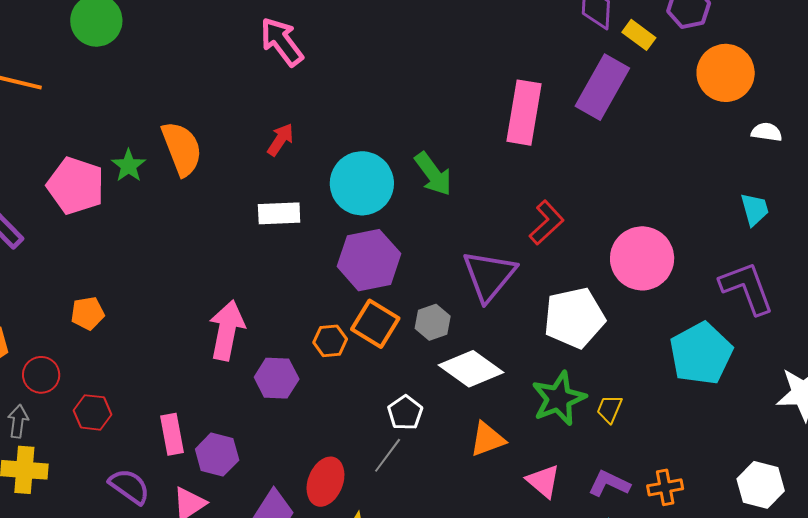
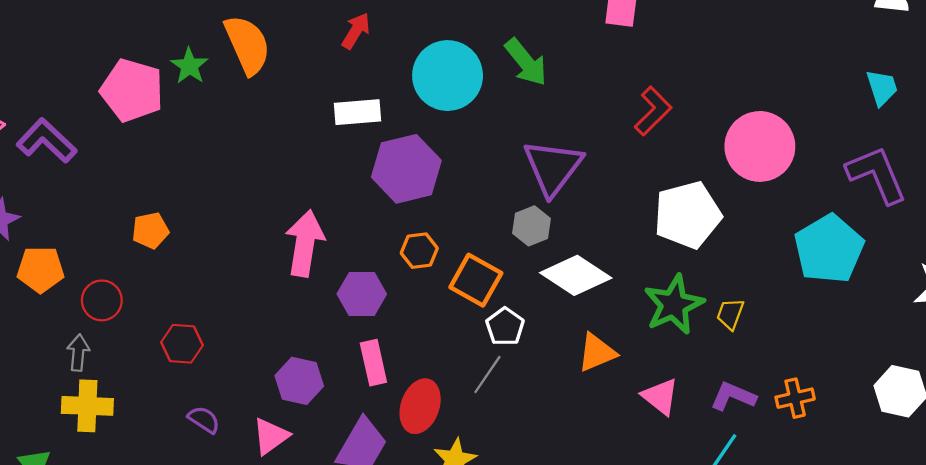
purple hexagon: (369, 260) -> (406, 169), moved
purple triangle: (489, 276) -> (553, 167), moved
orange square: (375, 324) -> (476, 280), moved
red hexagon: (92, 412) -> (182, 344), moved
pink rectangle: (172, 434) -> (373, 363), moved
purple semicircle: (129, 486) -> (204, 420), size x0.7

